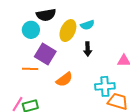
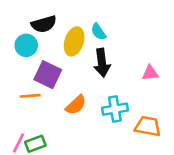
cyan semicircle: (87, 25) -> (98, 32), turned 80
black arrow: (88, 49) -> (102, 63), size x1.5
cyan cross: (105, 86) -> (115, 109), moved

